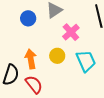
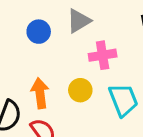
pink cross: (71, 32) -> (103, 55), turned 30

